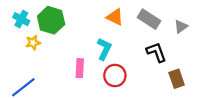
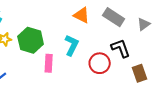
green hexagon: (51, 20) -> (31, 40), moved
red circle: (115, 76) -> (100, 63), moved

